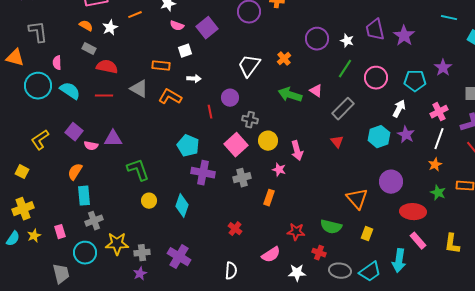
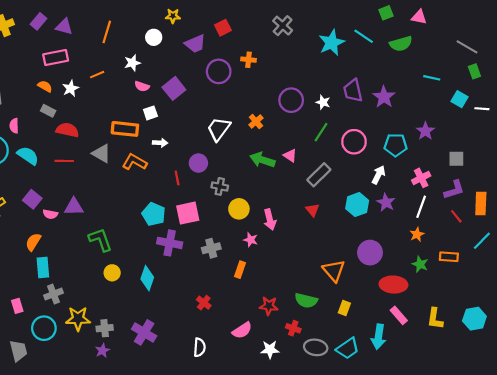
orange rectangle: (161, 66) -> (125, 129), size x1.4
pink square: (236, 145) -> (188, 213), moved, turned 30

